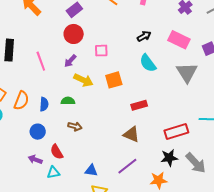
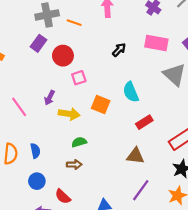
red circle: (74, 34) -> (63, 56), moved
cyan semicircle: (148, 63) -> (131, 92), moved, turned 30
orange square: (114, 80) -> (101, 105), turned -36
green semicircle: (68, 101) -> (79, 142), moved
red rectangle: (139, 105) -> (144, 122), moved

